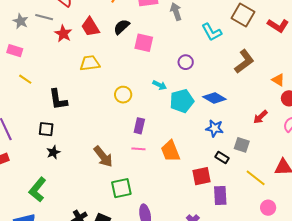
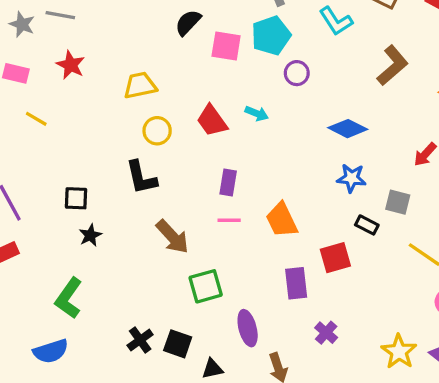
red trapezoid: (90, 27) -> (212, 121), moved
red star: (63, 34) -> (71, 65), moved
yellow circle: (123, 95) -> (157, 131), moved
black L-shape: (58, 99) -> (141, 177), moved
cyan pentagon: (182, 101) -> (271, 35), moved
purple rectangle: (220, 196) -> (296, 283), moved

